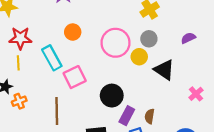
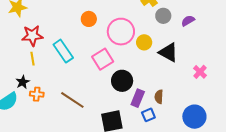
orange circle: (73, 32) -> (89, 19), moved
gray circle: (149, 39) -> (163, 16), moved
pink square: (75, 77) -> (103, 59), moved
orange cross: (19, 101) -> (37, 94), turned 32
brown line: (57, 111) -> (72, 100), turned -50

